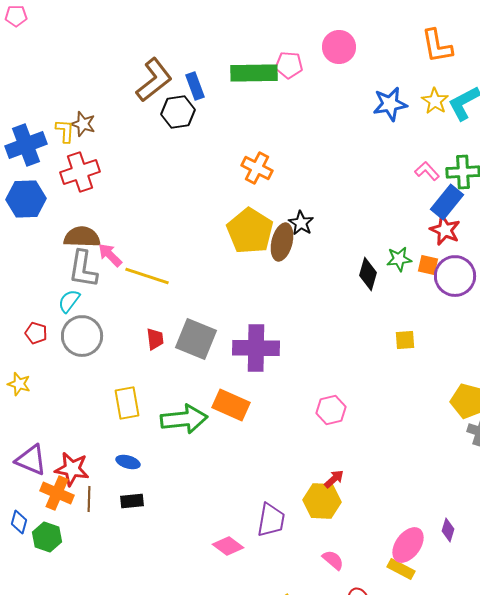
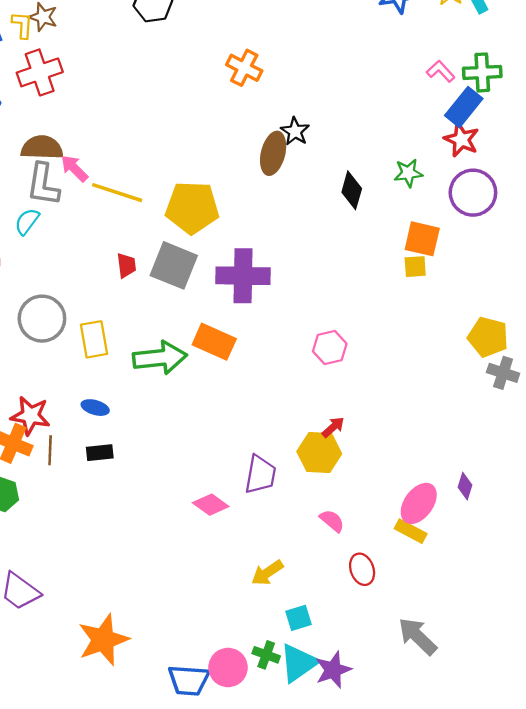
yellow pentagon: (250, 231) -> (192, 208), moved, turned -30
orange square: (428, 265) -> (422, 239), moved, size x1.5
black diamond: (368, 274) -> (352, 190), moved
gray circle: (82, 336) -> (42, 319), moved

